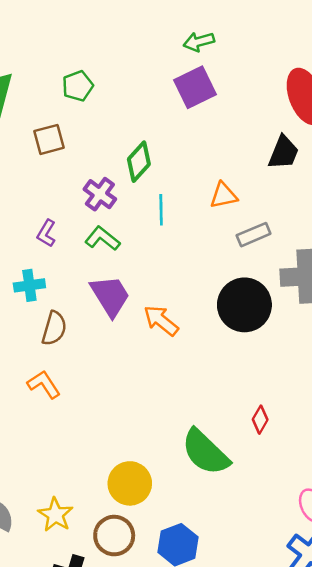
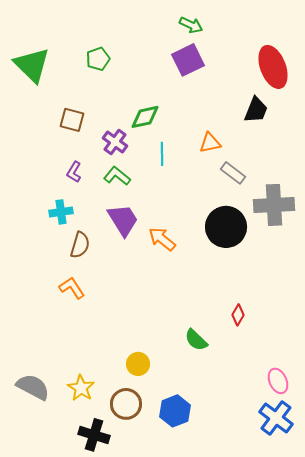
green arrow: (199, 42) -> (191, 25), turned -140
brown square: (49, 139) -> (72, 120), moved, turned 30
green diamond: (139, 162) -> (145, 117), turned 36
gray rectangle: (254, 235) -> (233, 173), turned 60
green semicircle: (205, 452) -> (196, 340), size x0.6
yellow circle: (130, 483) -> (138, 364), size x0.7

